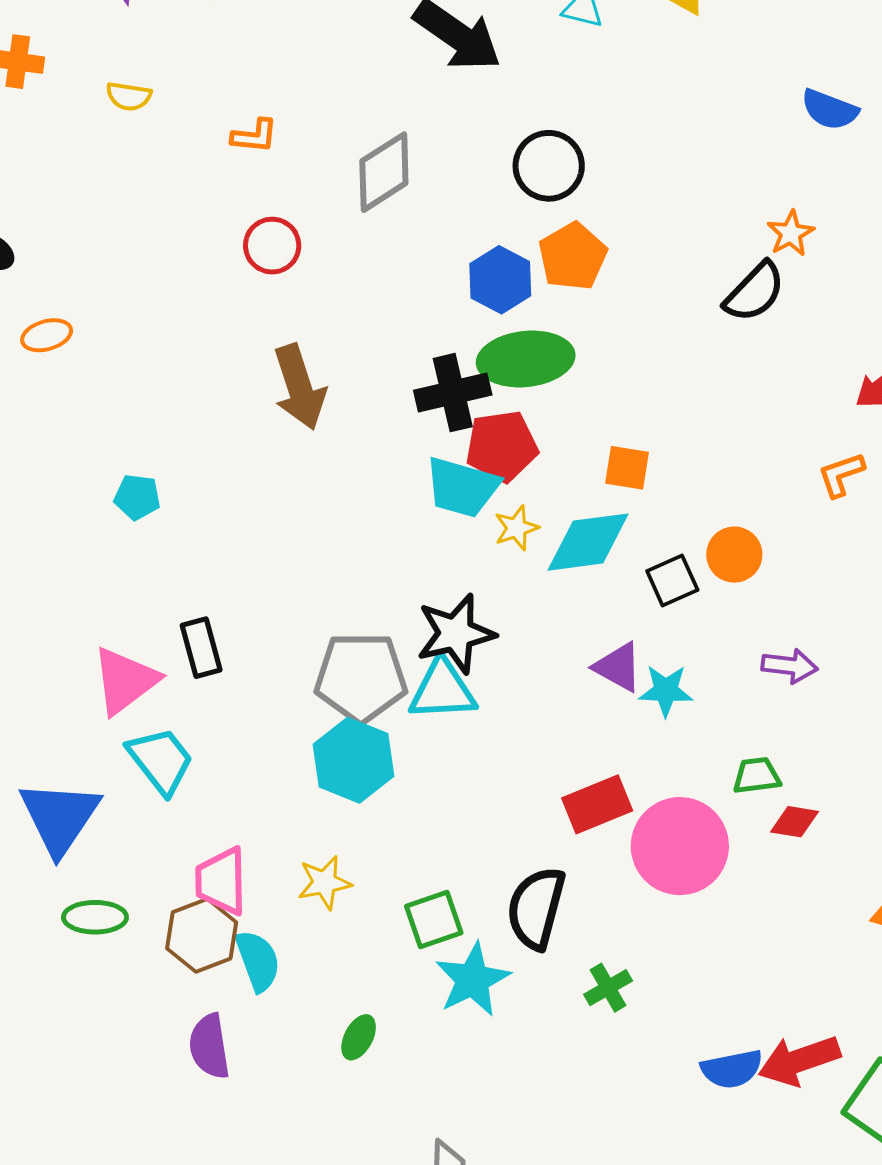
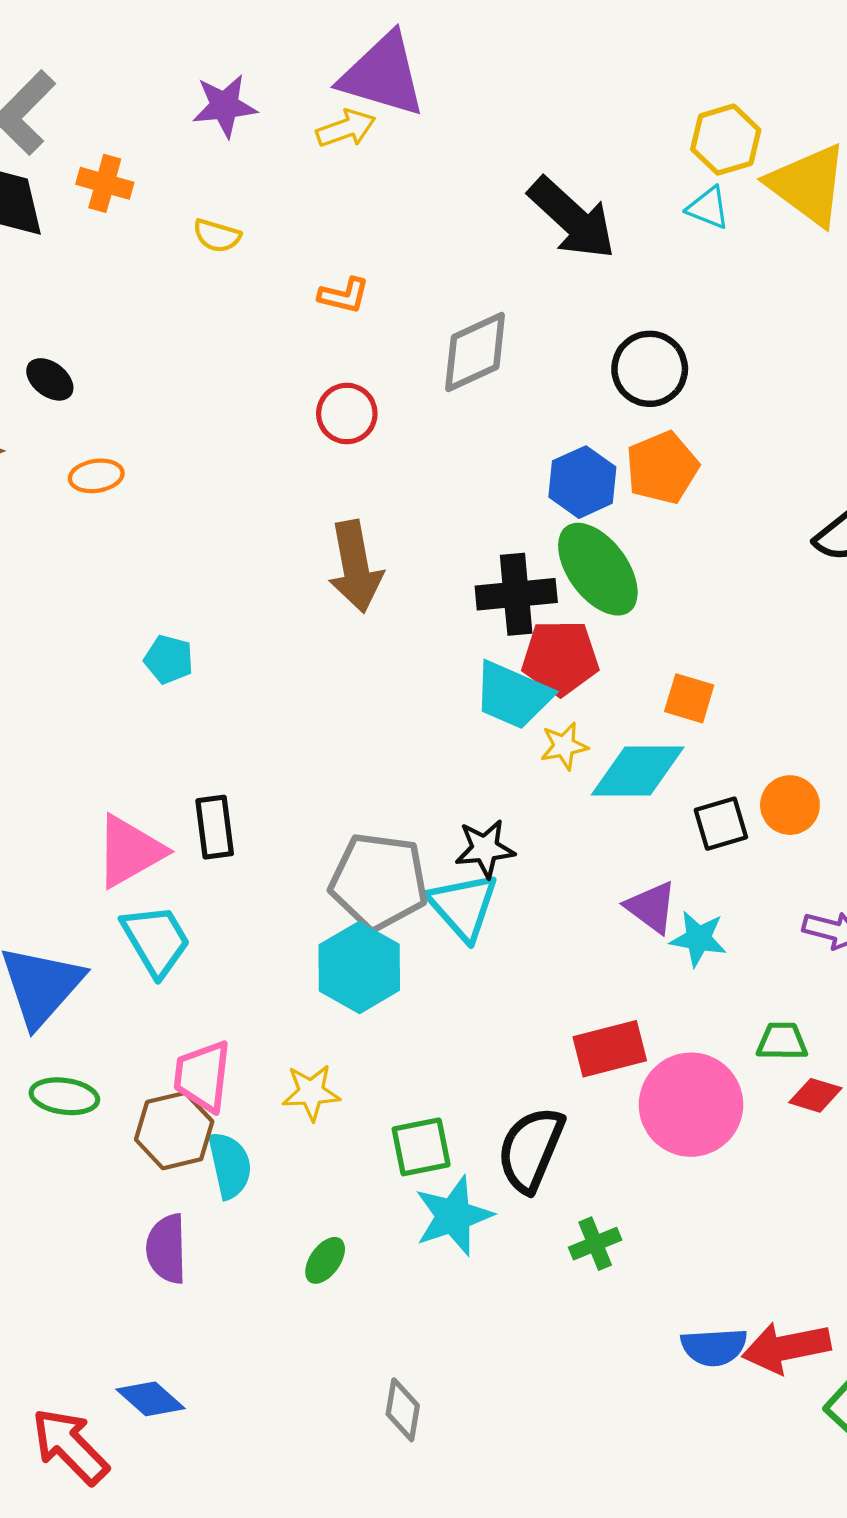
green ellipse: (526, 359) -> (598, 569), turned 52
black star: (456, 634) -> (485, 849), size x0.7
cyan triangle: (442, 690) -> (463, 906), turned 44

